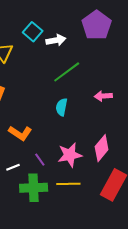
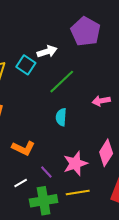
cyan square: (33, 32) -> (26, 65), moved

